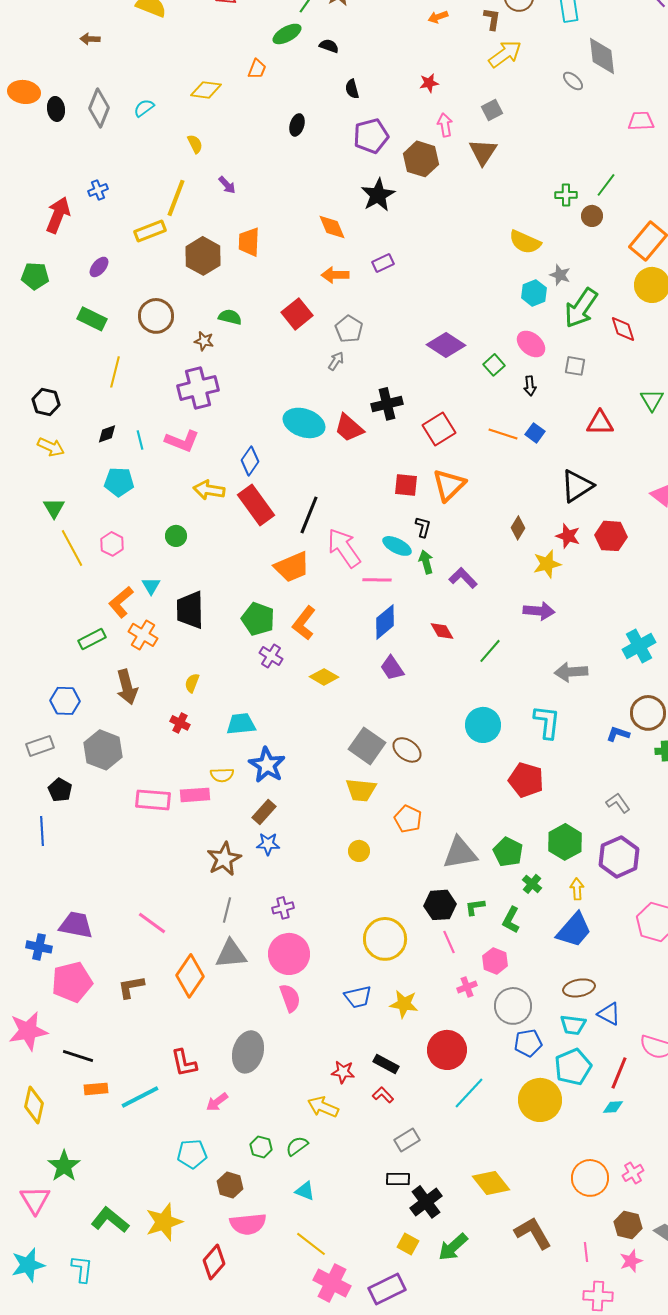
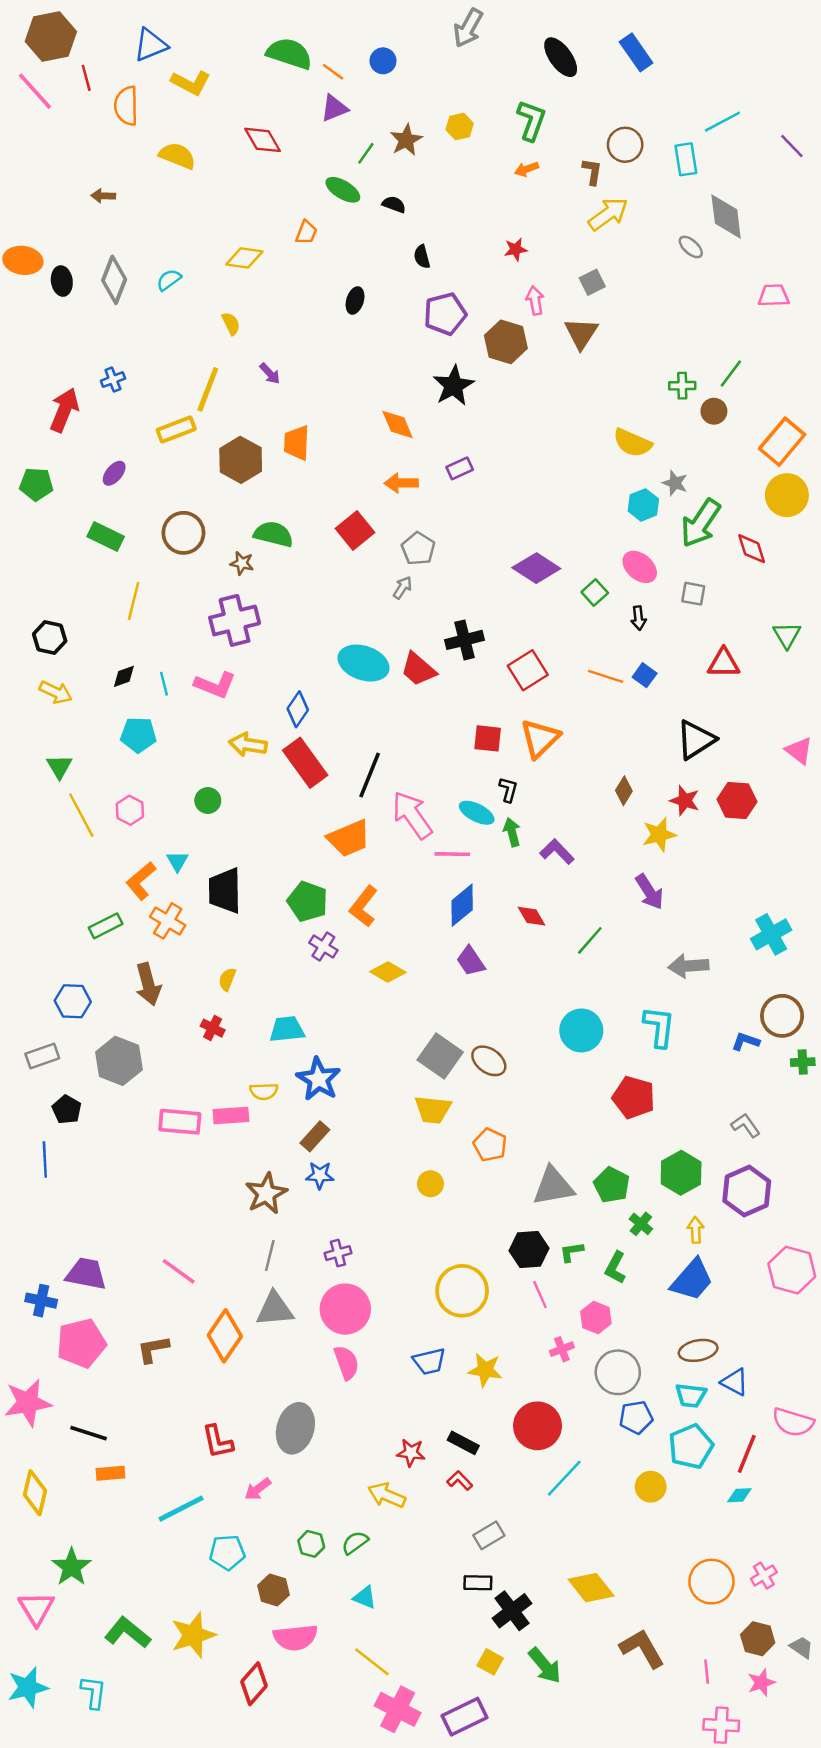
green ellipse: (287, 34) -> (343, 190), turned 60
green semicircle: (230, 317) -> (273, 534), size x1.4
purple arrow: (539, 611) -> (649, 892), turned 52
cyan line: (140, 1097) -> (181, 1509), moved
yellow circle: (540, 1100) -> (651, 1487), size x0.6
green arrow: (453, 1247) -> (545, 1666), turned -88

